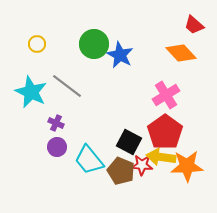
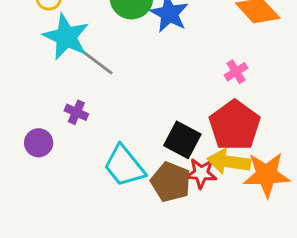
cyan star: (31, 92) -> (66, 37), moved
pink cross: (166, 95) -> (236, 72), size x0.6
purple circle: (57, 147) -> (39, 143), moved

